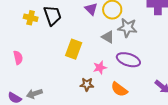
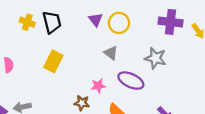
gray star: (127, 28) -> (155, 58), moved
yellow rectangle: (74, 49) -> (53, 61), moved

